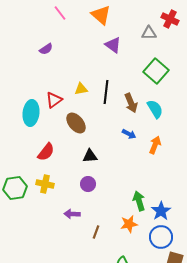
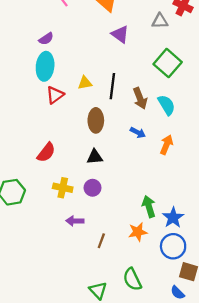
cyan ellipse: (31, 113) -> (45, 66), moved
brown ellipse: (76, 123) -> (96, 120), moved, turned 40
yellow cross: (45, 184) -> (63, 188), moved

